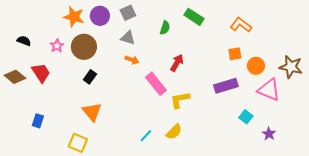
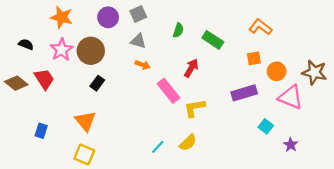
orange star: (74, 17) -> (62, 17), moved
green rectangle: (194, 17) -> (213, 40), moved
pink star: (57, 46) -> (62, 50), size x1.5
orange triangle: (92, 112) -> (85, 121), moved

